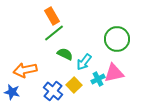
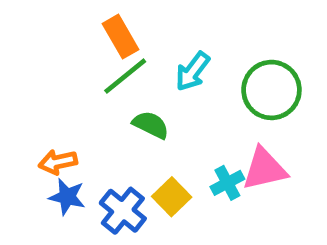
cyan arrow: (84, 62) -> (193, 71), moved
orange arrow: (25, 70) -> (58, 162), size x0.7
blue star: (12, 92) -> (67, 197), moved

